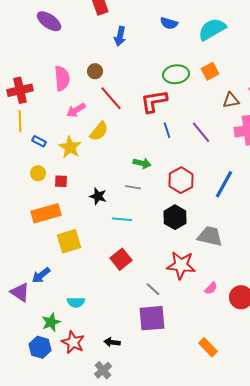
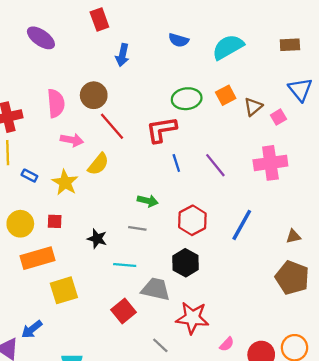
brown circle: (95, 71) -> (94, 95), size x1.5
brown triangle: (231, 100) -> (253, 107), moved, turned -30
pink arrow: (76, 110) -> (72, 140), turned -138
yellow circle: (38, 173) -> (20, 224), moved, size x1.5
gray trapezoid: (210, 236) -> (156, 289), moved

